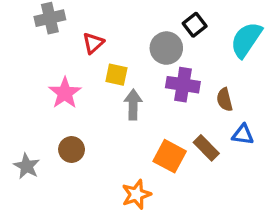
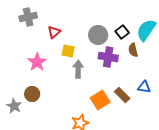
black square: (195, 25) -> (122, 32), moved
brown semicircle: (225, 100) -> (133, 50), moved
brown circle: (72, 150) -> (32, 94), moved
orange square: (170, 156) -> (100, 100), turned 30

